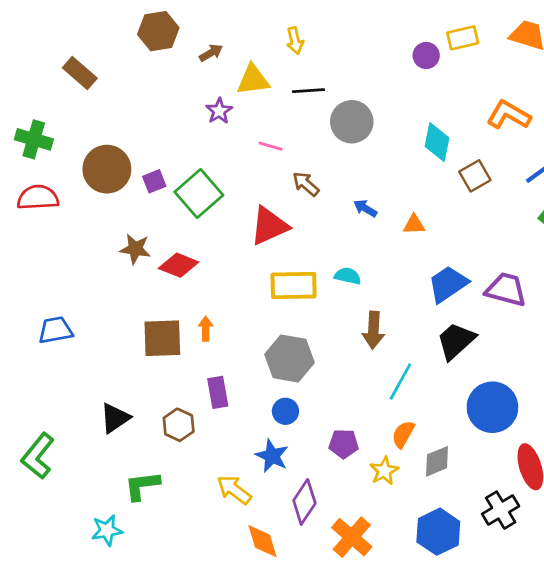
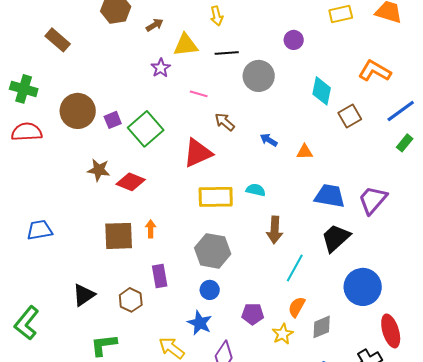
purple circle: (426, 55) -> (294, 40), moved
blue trapezoid: (448, 284) -> (330, 196), turned 44
purple trapezoid: (506, 290) -> (373, 200), turned -64

